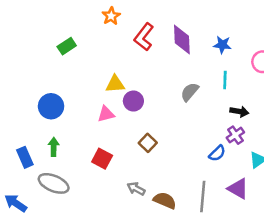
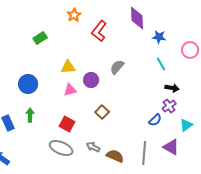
purple diamond: (182, 40) -> (137, 18), moved
cyan line: (225, 80) -> (161, 64), turned -32
yellow triangle: (115, 84) -> (68, 67), moved
gray semicircle: (190, 92) -> (117, 67), moved
gray ellipse: (54, 183) -> (61, 148), moved

